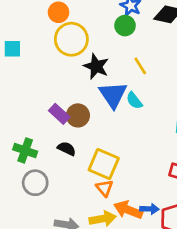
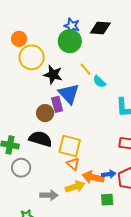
green circle: (125, 26) -> (70, 41), size x1.5
cyan semicircle: (134, 101) -> (99, 82), moved
purple rectangle: (59, 114) -> (57, 104), moved, turned 42
black semicircle: (67, 149) -> (40, 139), size x1.6

